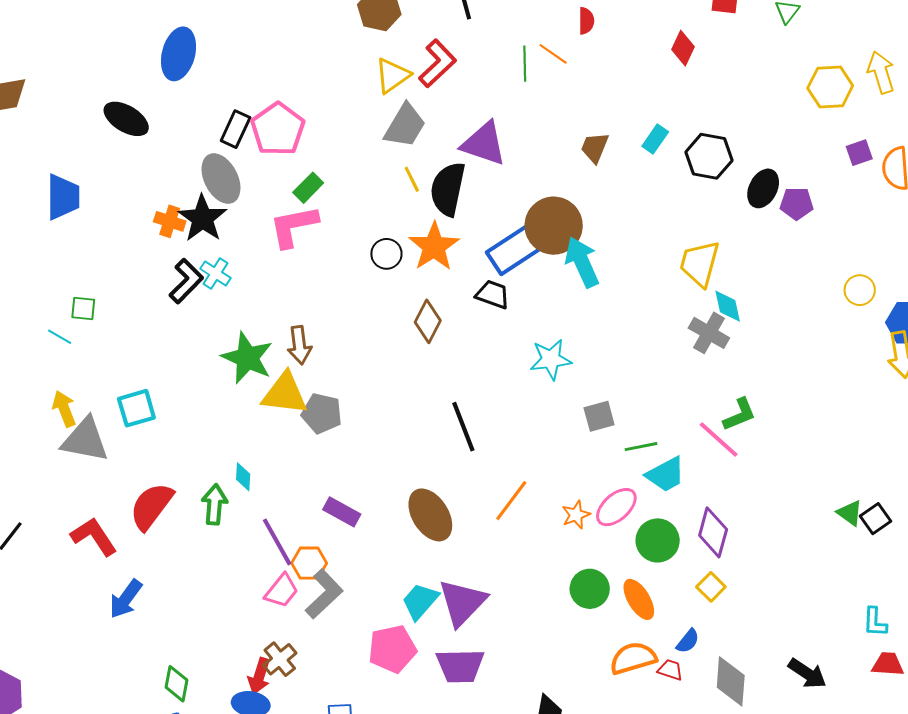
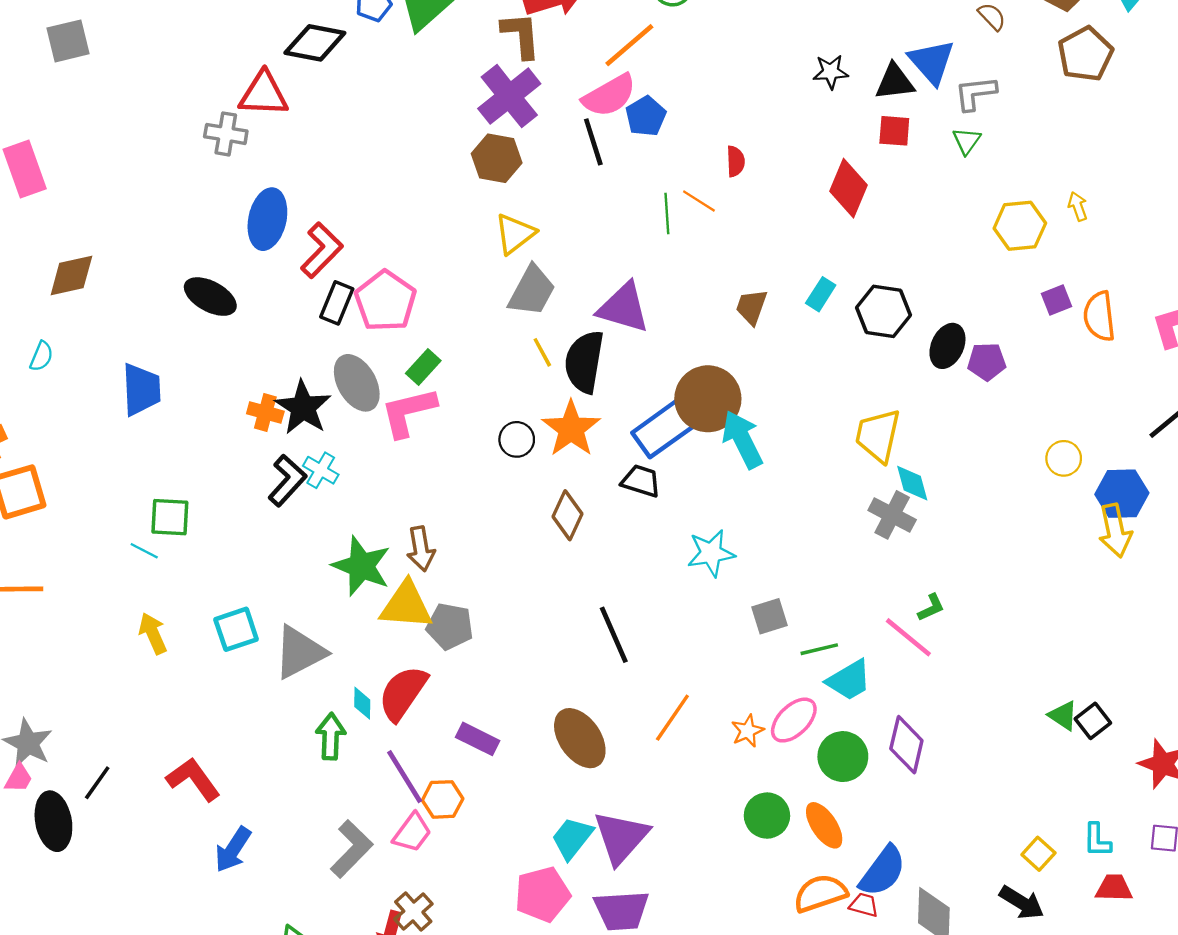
red diamond: (683, 48) -> (848, 188), size x1.4
red L-shape: (437, 63) -> (322, 250), moved
yellow arrow: (881, 72) -> (1078, 206), size x0.6
gray ellipse: (221, 179) -> (357, 383), moved
green square: (83, 309) -> (170, 517), size x1.4
green L-shape: (739, 415) -> (931, 607), size x0.7
gray triangle: (85, 440) -> (300, 652), moved, turned -36
red semicircle: (151, 506) -> (403, 693), moved
yellow square: (711, 587) -> (1038, 854), moved
gray L-shape: (324, 594) -> (351, 849), moved
blue semicircle: (688, 641) -> (883, 871), size x1.8

